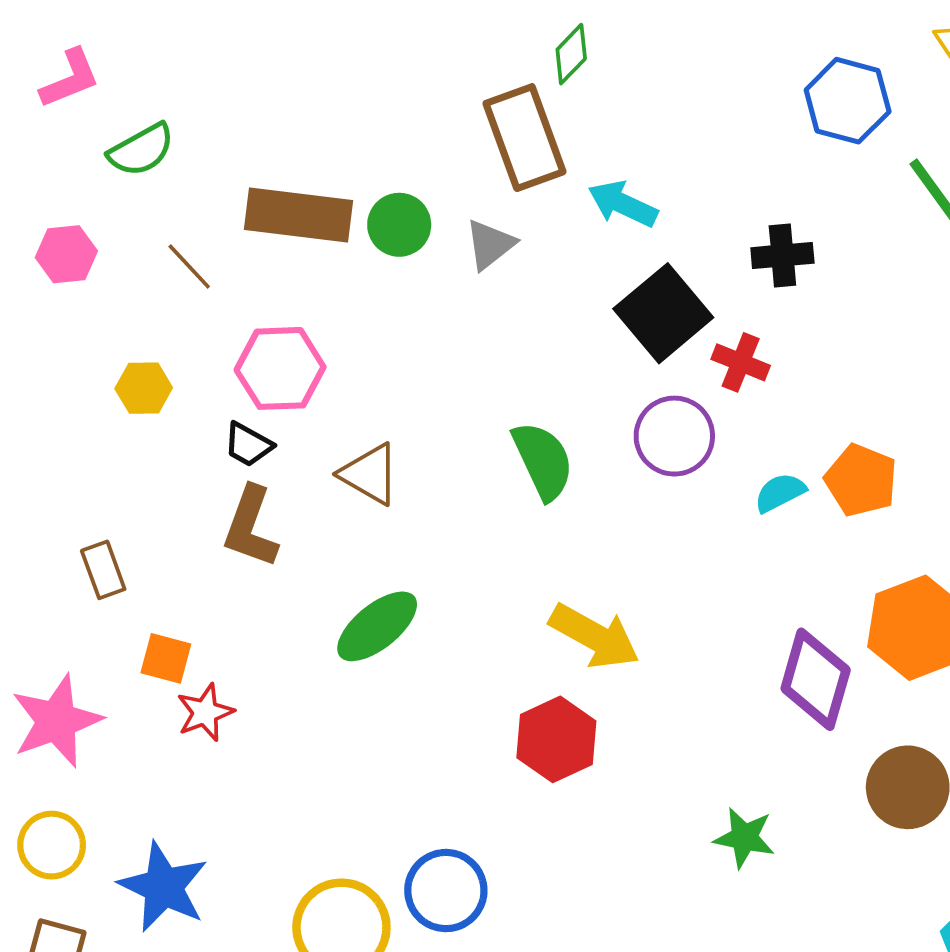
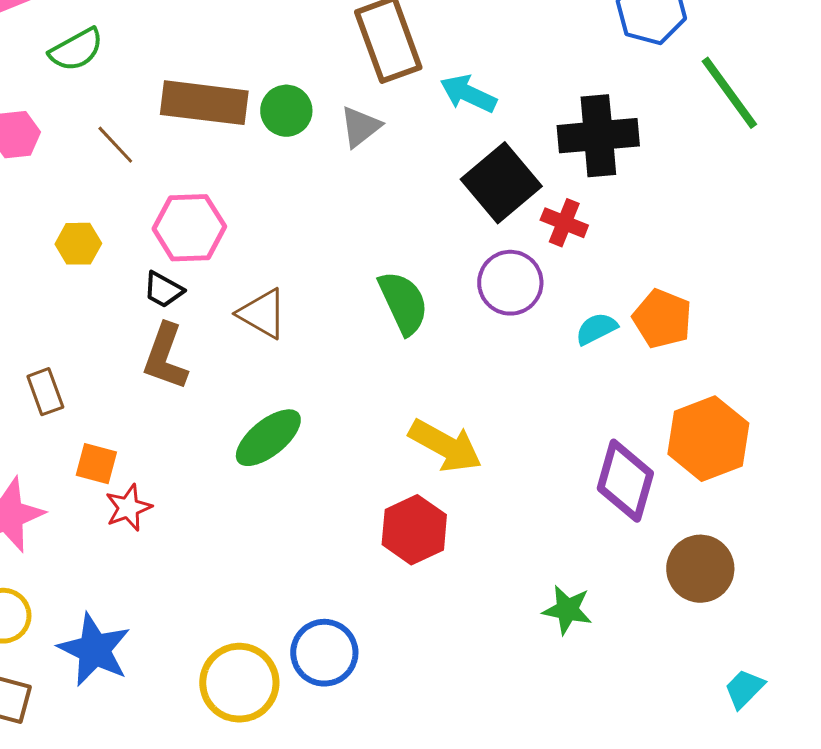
black cross: (782, 255) -> (598, 136), size x1.6

